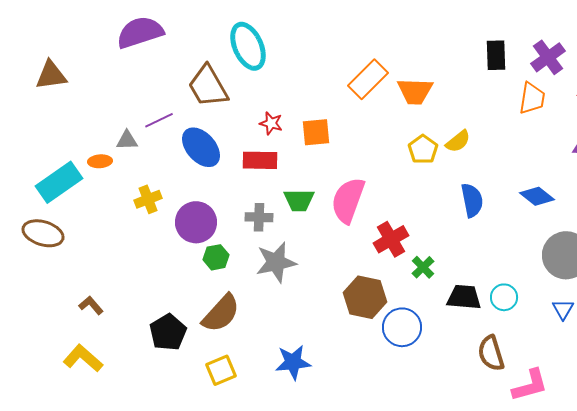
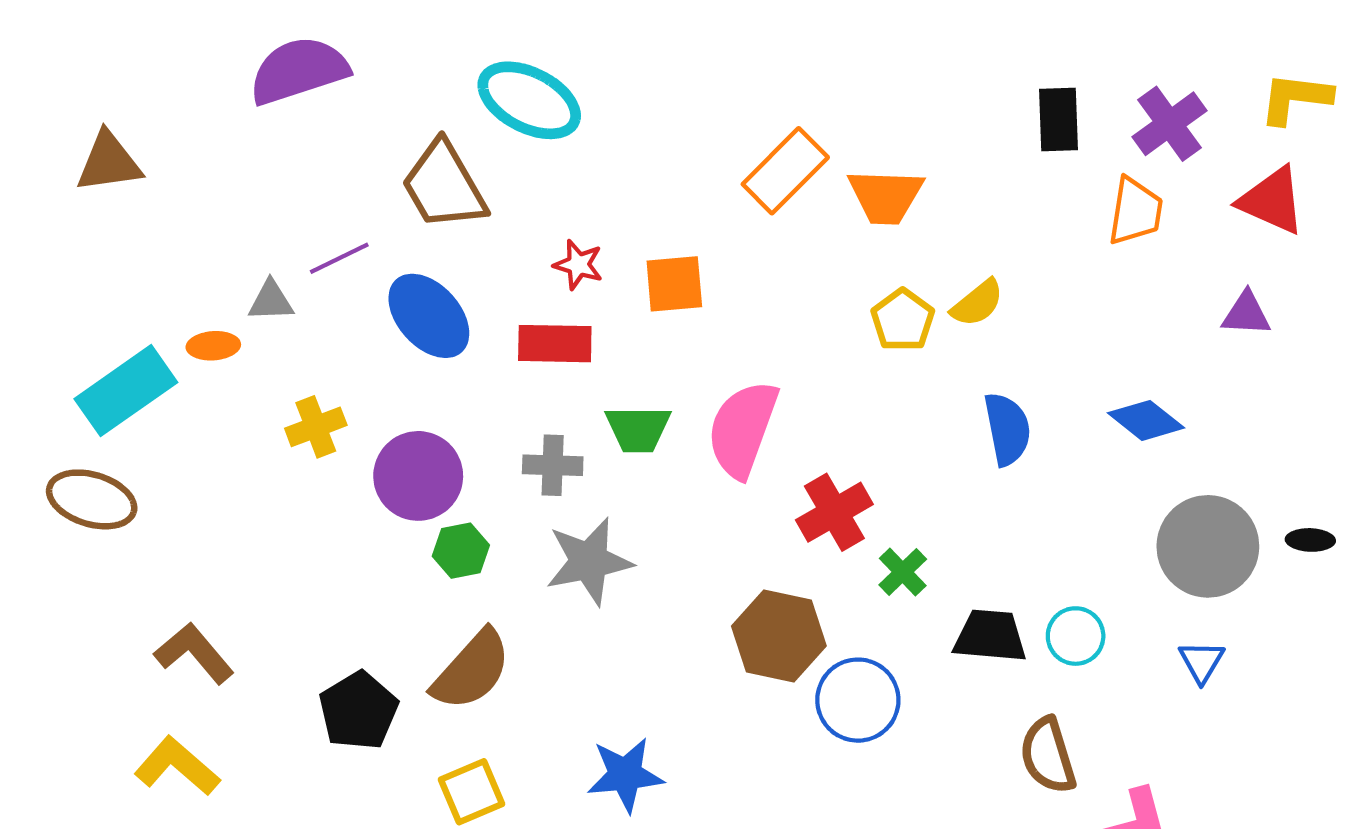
cyan ellipse: (248, 46) -> (529, 100), turned -39
brown L-shape: (91, 305) -> (194, 653), size x1.5

